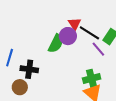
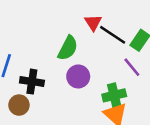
purple circle: (68, 36) -> (78, 76), moved
purple line: (98, 49) -> (132, 67), moved

